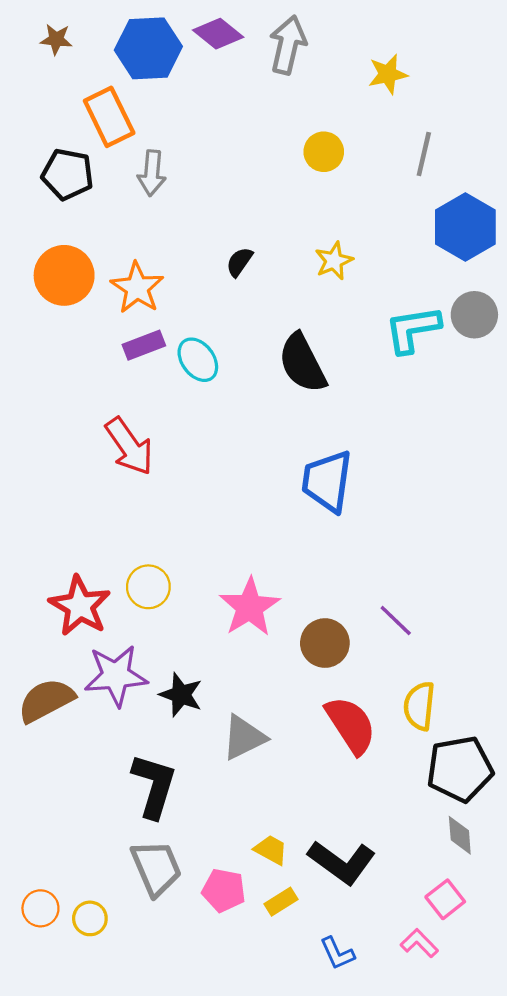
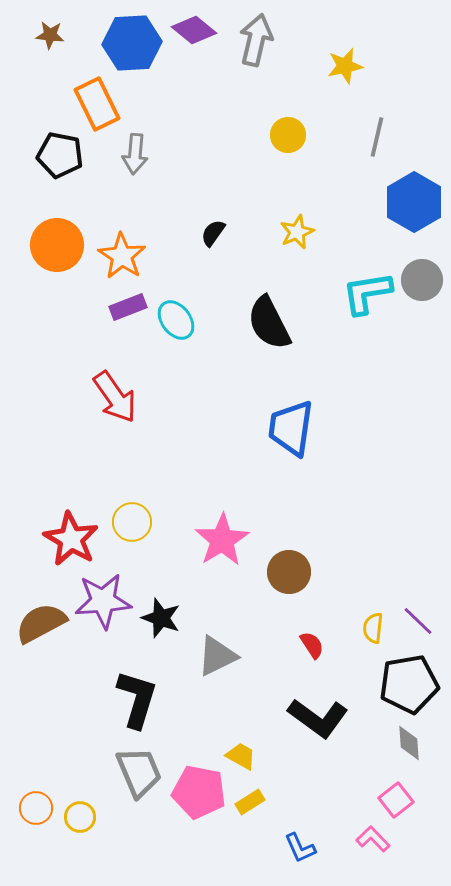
purple line: (396, 621) -> (418, 621), moved
yellow semicircle: (419, 706) -> (373, 628), size x0.7
red semicircle: (351, 725) -> (312, 645), size x0.5
black L-shape: (342, 862) -> (318, 718), moved
pink pentagon: (224, 890) -> (199, 792), size x1.4

